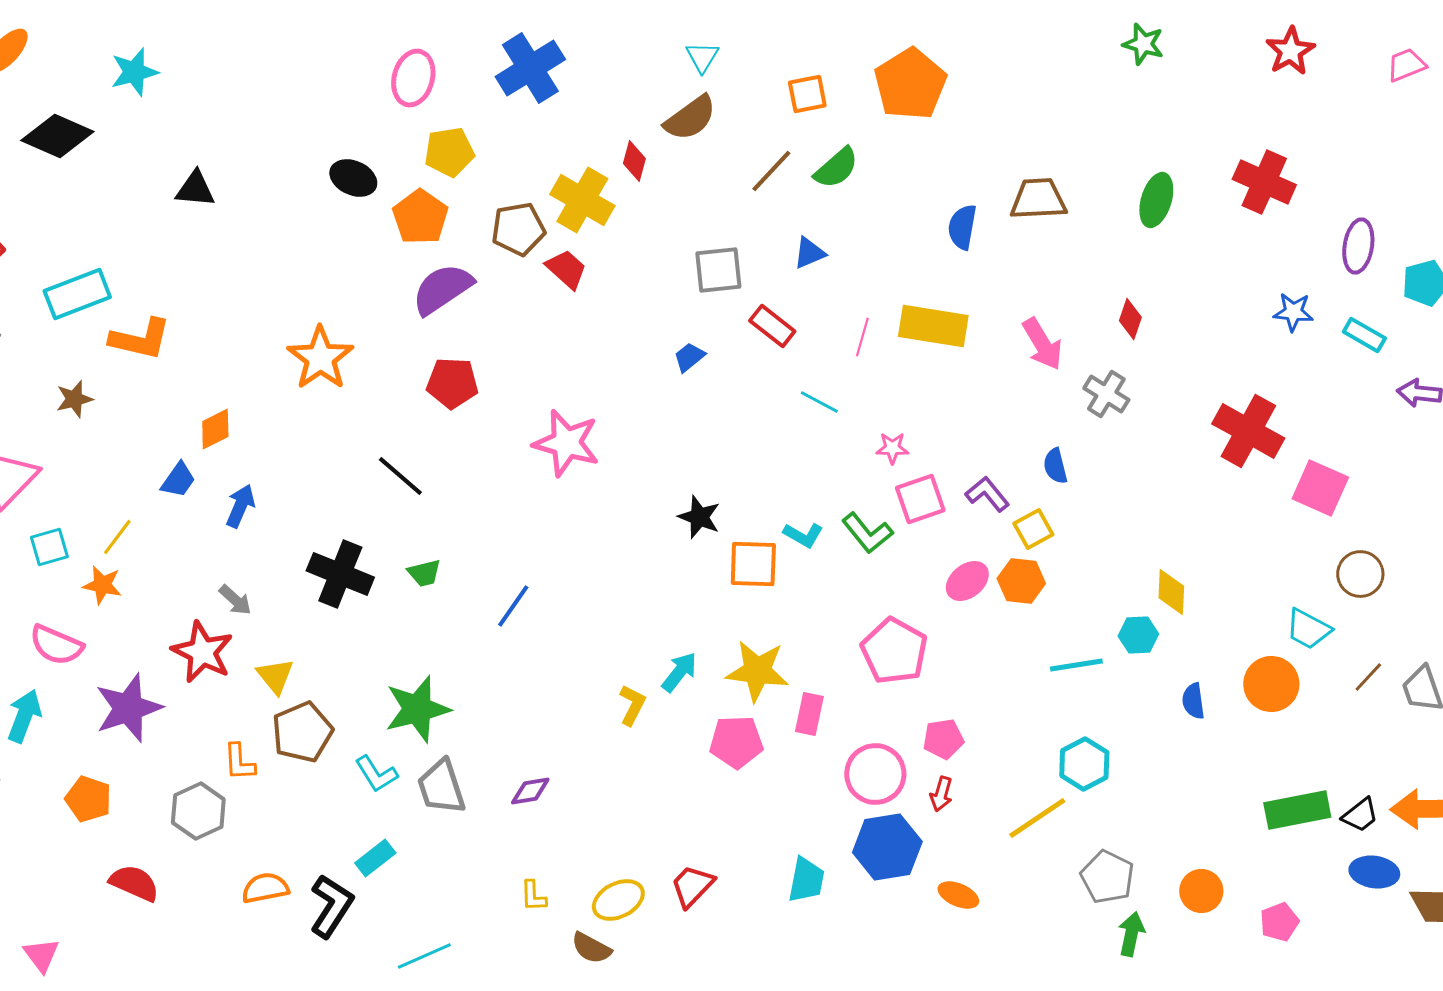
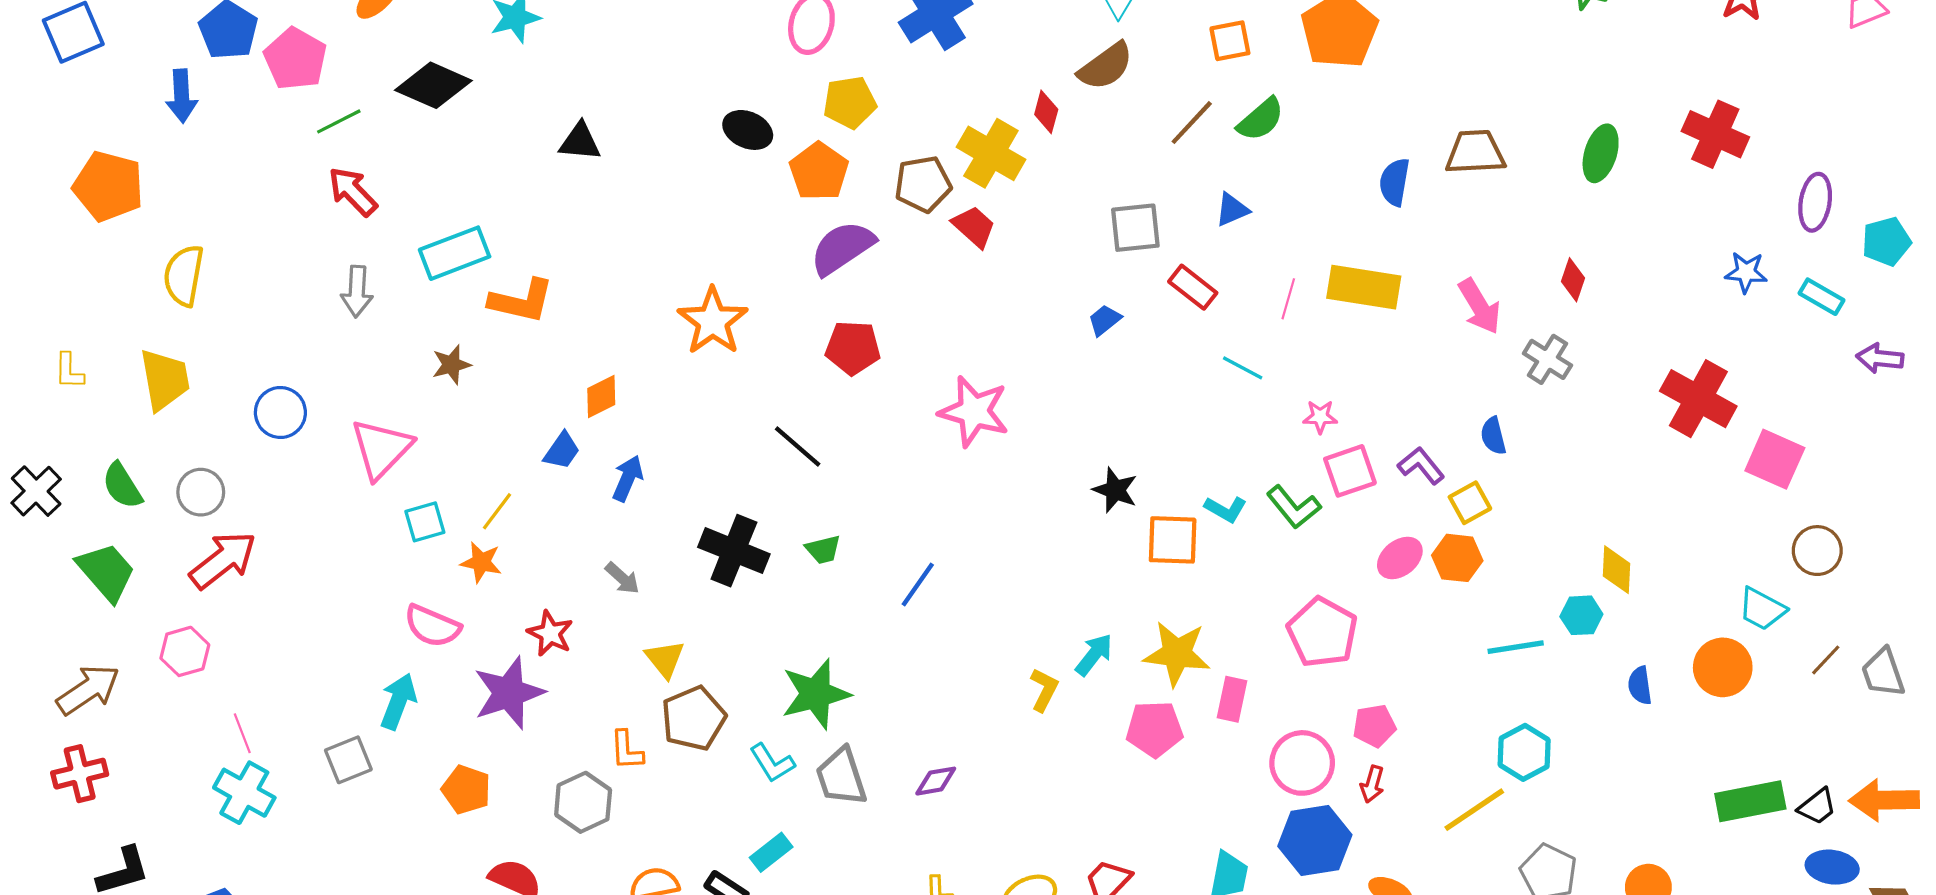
red star: (202, 652) -> (550, 633), moved, size x0.7

